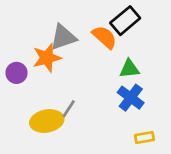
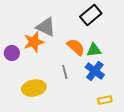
gray triangle: (63, 37) -> (46, 27), turned 45
orange semicircle: (105, 37) -> (76, 47), moved
gray line: (69, 109) -> (65, 72), moved, turned -48

